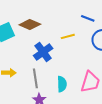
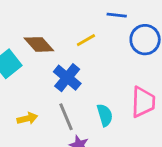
brown diamond: (30, 25) -> (39, 44), turned 40
yellow line: (68, 36) -> (86, 40), moved

